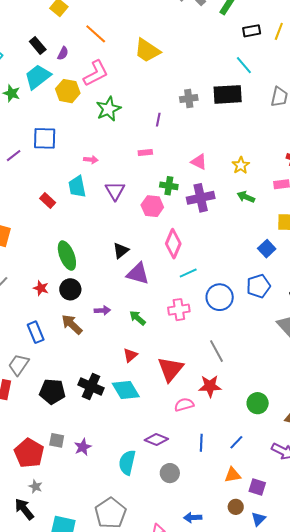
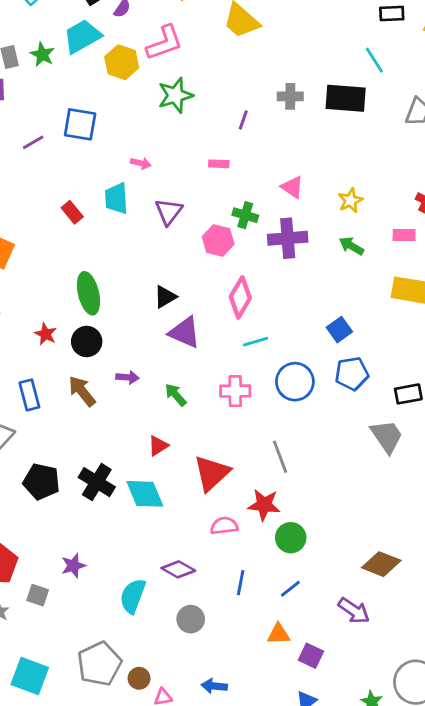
blue square: (267, 249) -> (339, 330), moved
green circle: (258, 403) -> (291, 538), moved
gray square: (57, 440) -> (38, 595), moved
brown circle: (236, 507) -> (139, 678), moved

